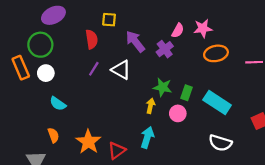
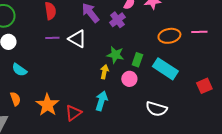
orange ellipse: (216, 53) -> (169, 36), moved
purple line: (94, 69) -> (52, 38), turned 56
white semicircle: (220, 143) -> (156, 109), moved

